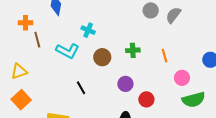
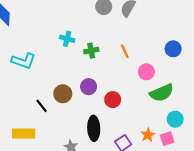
cyan cross: (88, 30) -> (67, 39), moved
brown circle: (102, 57) -> (63, 94), moved
black line: (81, 88) -> (42, 106), moved

